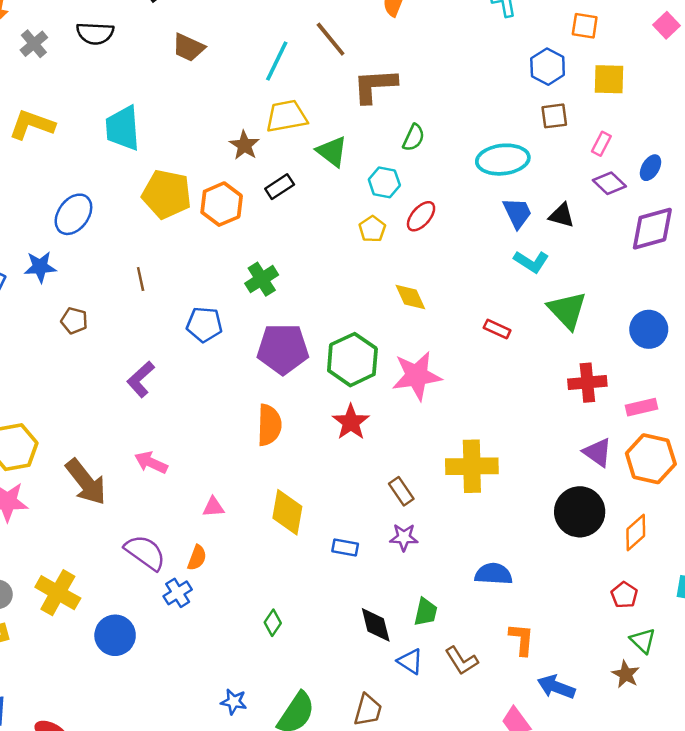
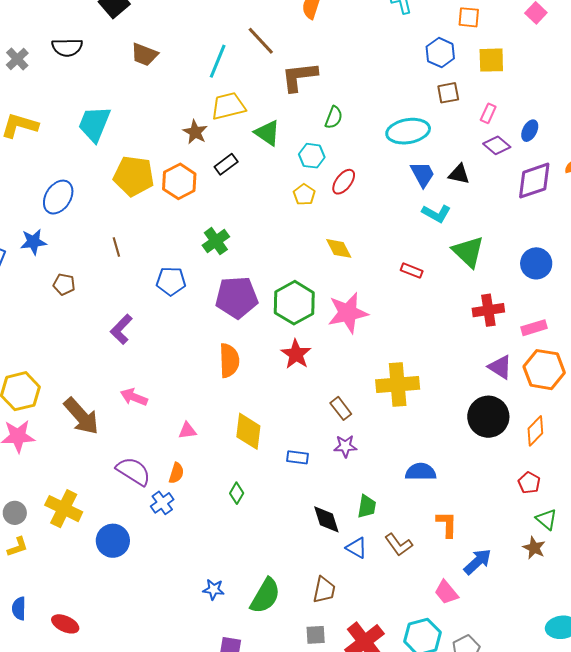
cyan trapezoid: (123, 128) -> (94, 124), turned 30
green diamond: (273, 623) -> (237, 493), moved
blue arrow: (556, 687) -> (478, 562), turned 120

